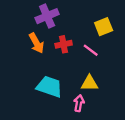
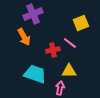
red cross: (64, 44) -> (53, 50), moved

